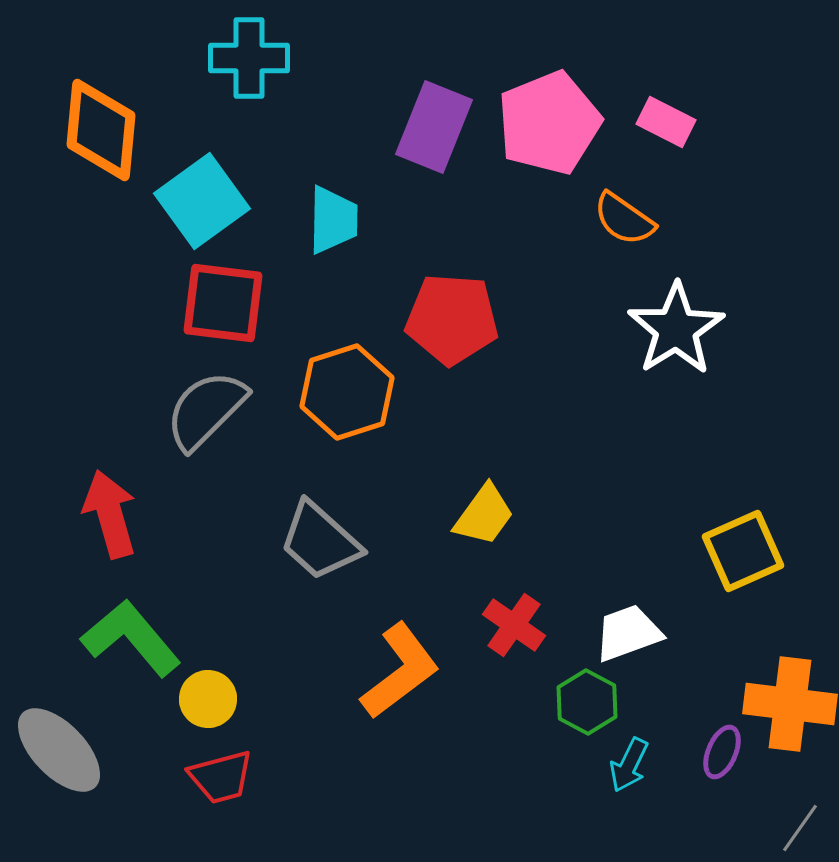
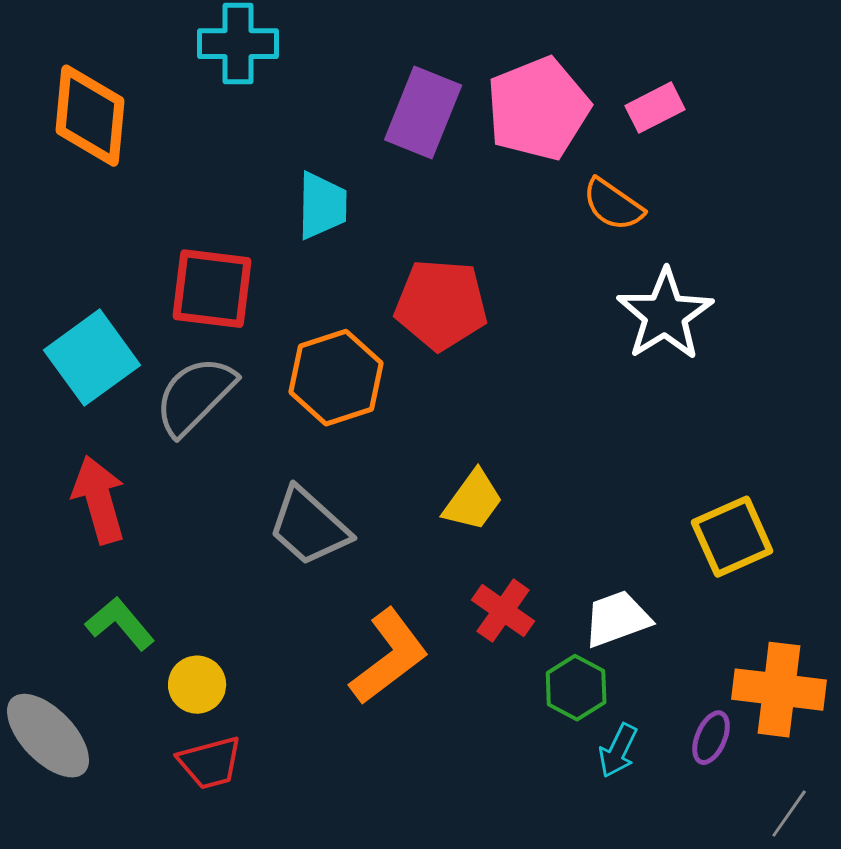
pink rectangle: (666, 122) -> (655, 108), turned -54
cyan square: (202, 201) -> (92, 358), moved
green L-shape: (131, 638) -> (120, 624), size x0.7

